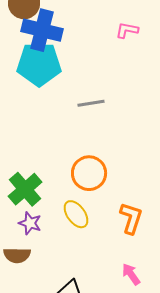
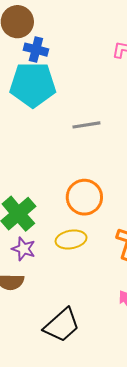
blue cross: (42, 30) -> (36, 50), size x0.6
yellow ellipse: (76, 214) -> (71, 239), turned -64

